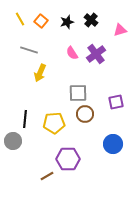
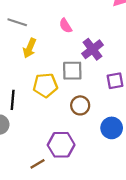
purple cross: (96, 54) -> (93, 49), moved
brown circle: (85, 114) -> (80, 105), moved
yellow pentagon: (54, 123) -> (45, 85), moved

